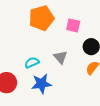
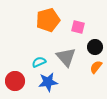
gray triangle: (61, 57) -> (66, 57), size x1.5

